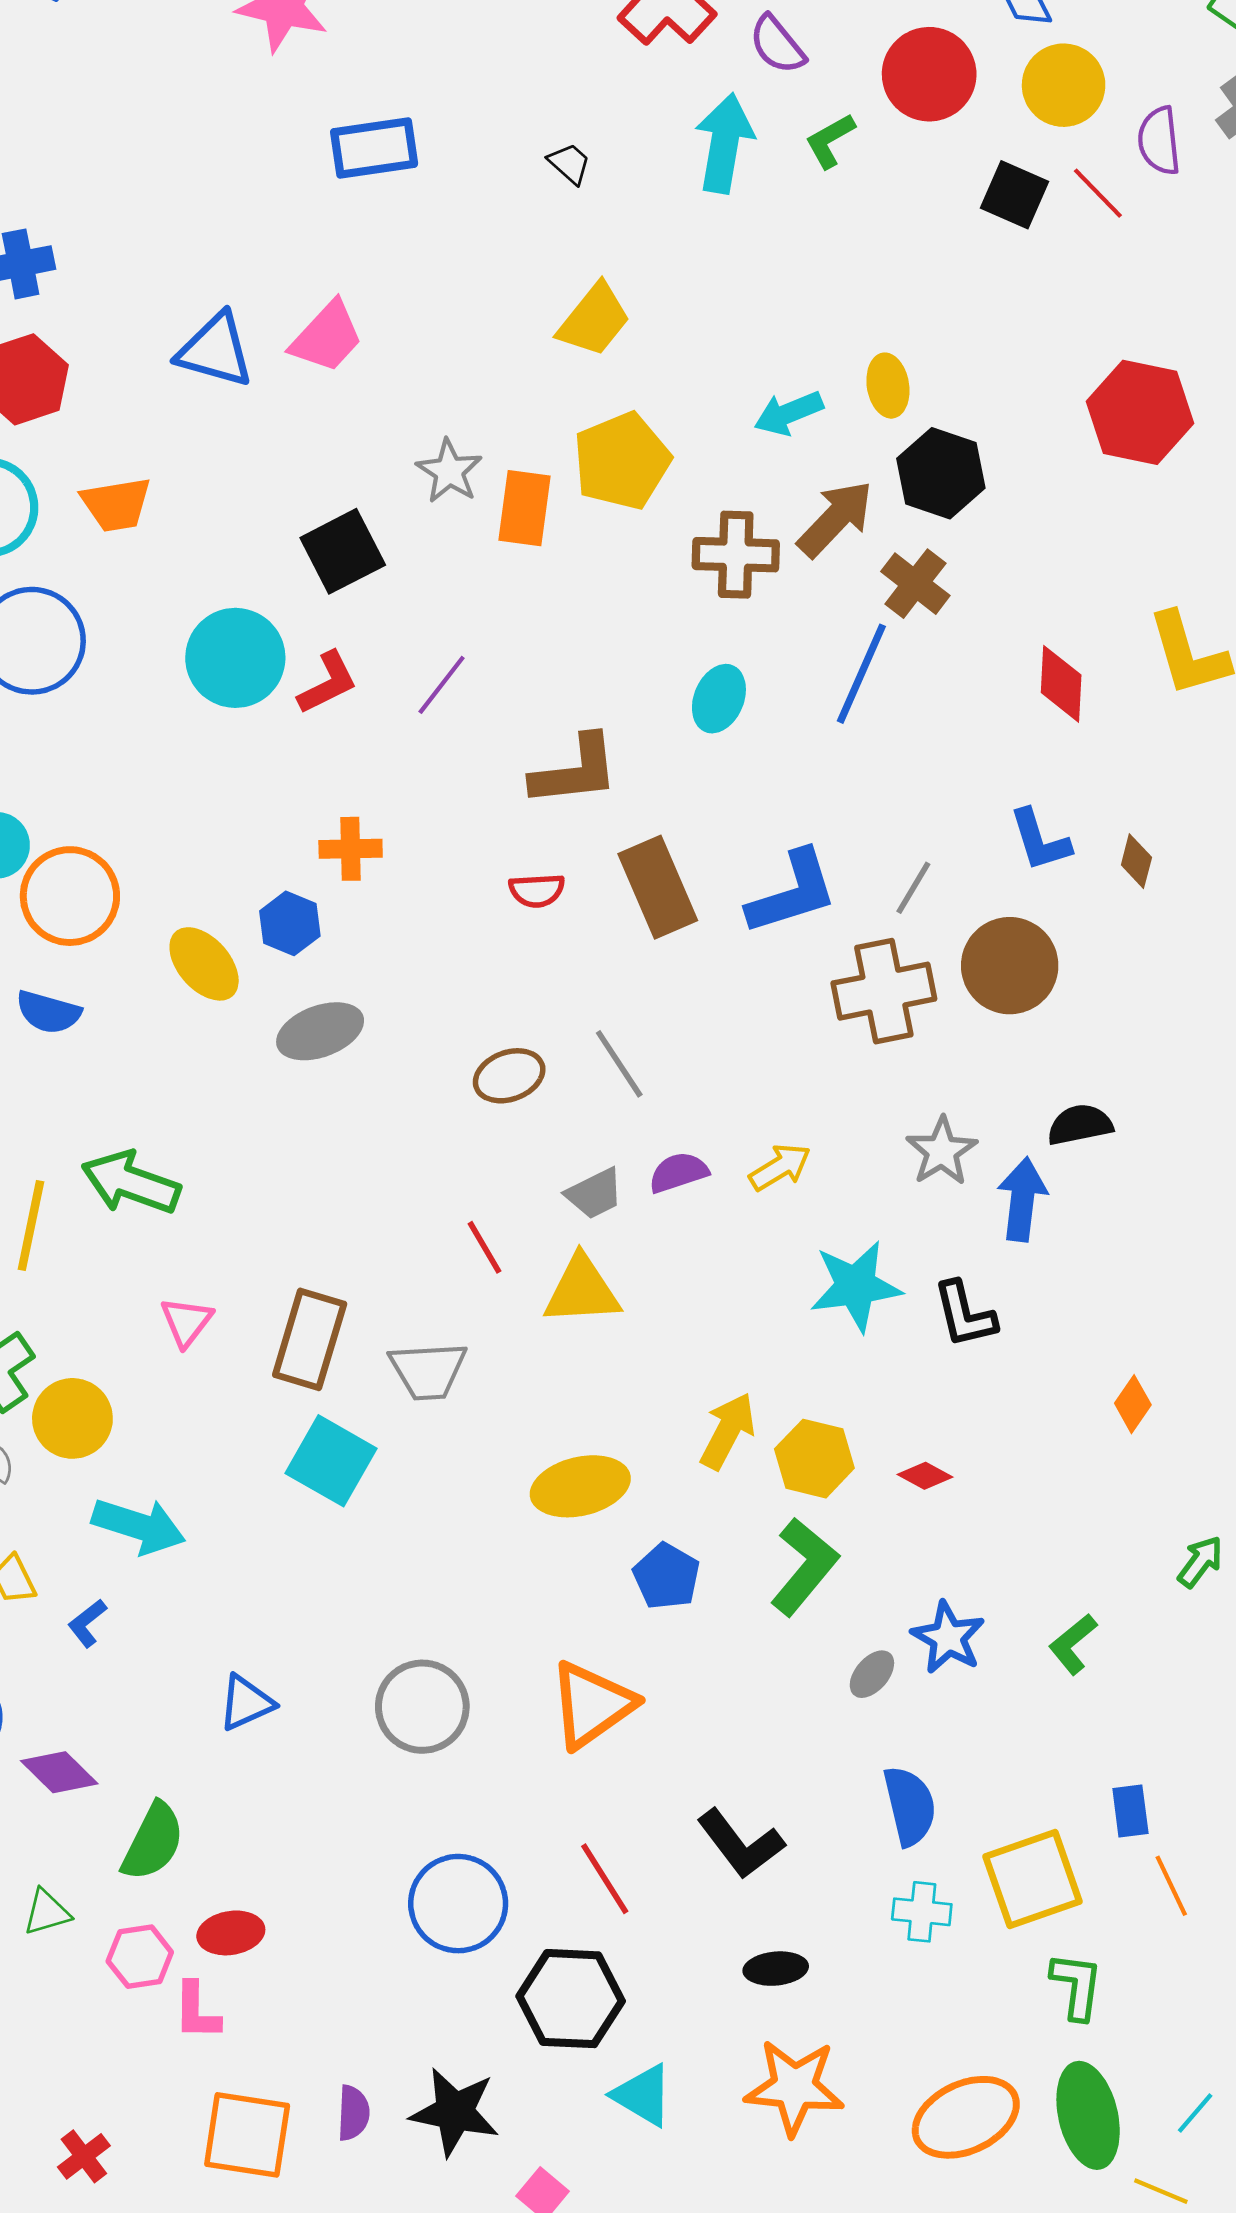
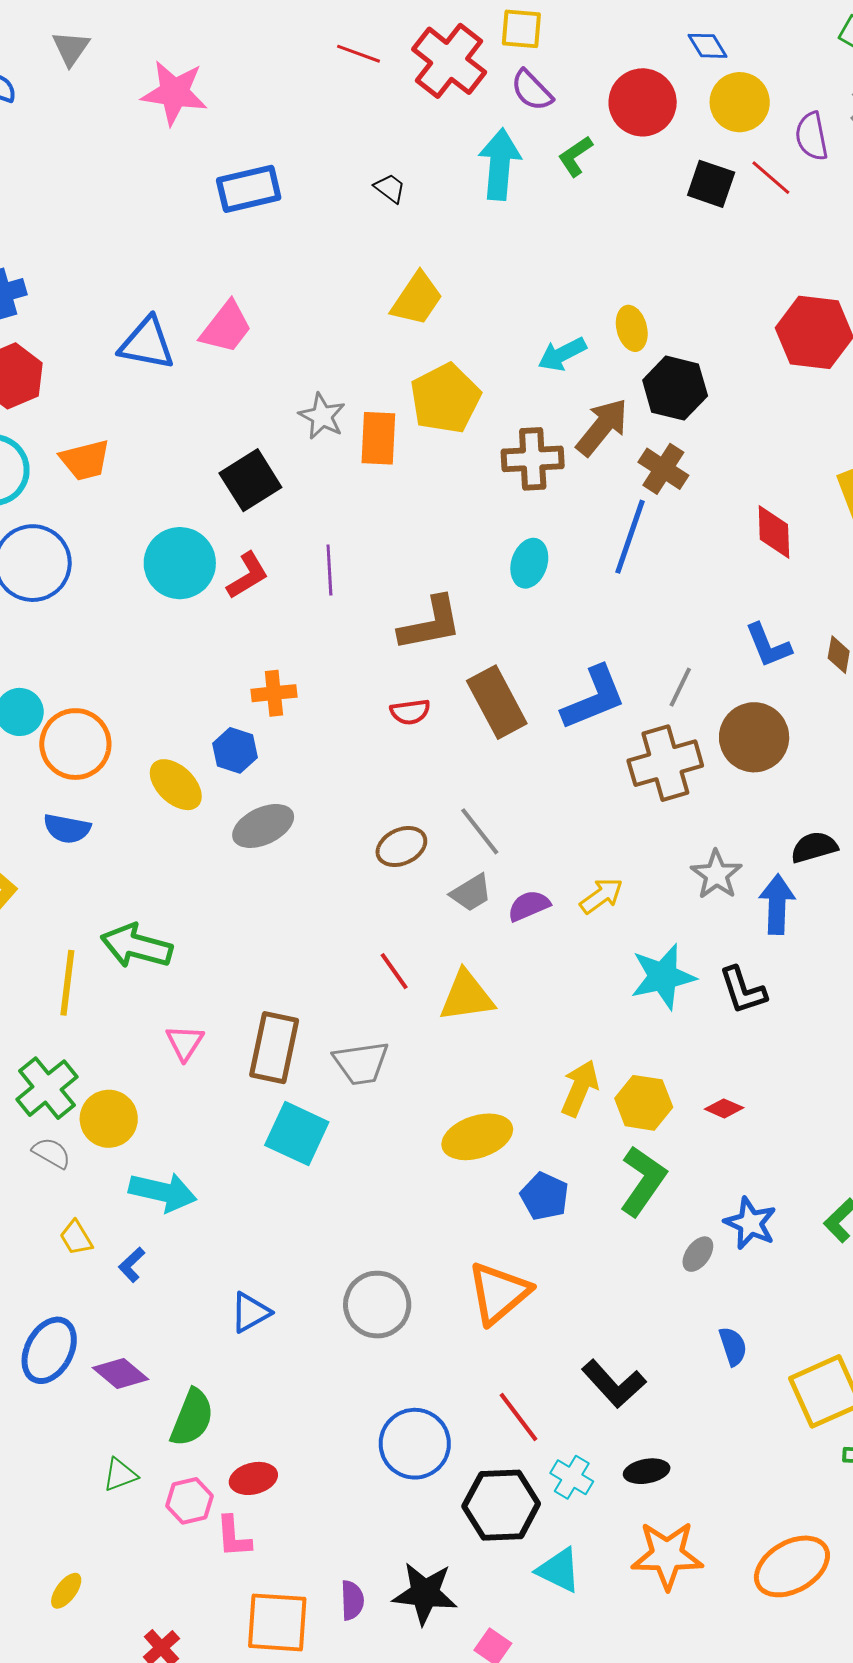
purple line: (442, 685) -> (329, 570), turned -36
gray trapezoid: (594, 1194) -> (471, 893), moved
blue semicircle: (910, 1806) -> (733, 1346), size x0.7
cyan cross: (922, 1912) -> (572, 1477), moved, turned 30

